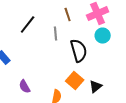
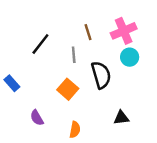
orange square: (75, 80) -> (68, 89), moved
black triangle: (96, 86) -> (121, 118), turned 32

